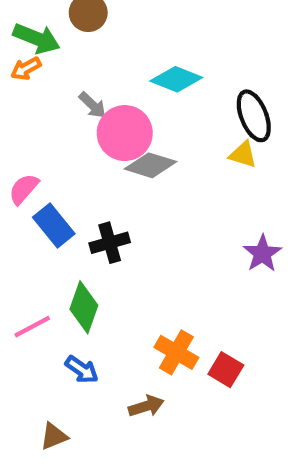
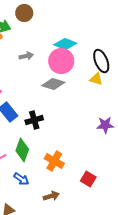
gray arrow: (92, 105) -> (26, 56), turned -56
pink circle: (125, 133) -> (61, 61), moved
purple star: (262, 253) -> (105, 125), turned 30
orange cross: (176, 352) -> (54, 161), moved

